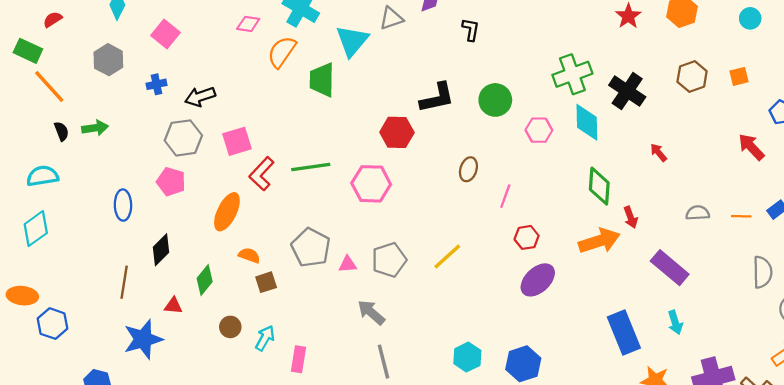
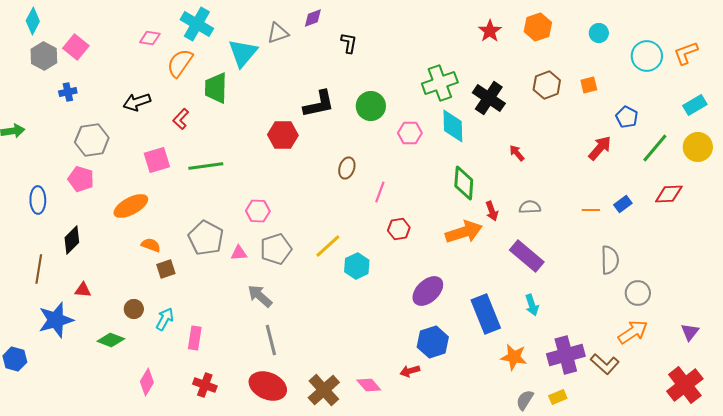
gray hexagon: (108, 60) -> (44, 56), moved
black arrow: (200, 97) -> (137, 102), moved
pink square: (237, 141) -> (157, 160), moved
red arrow: (751, 147) -> (600, 148), turned 84
red L-shape: (262, 174) -> (181, 119), moved, size x0.7
pink hexagon: (371, 184) -> (258, 211), moved, size x0.7
orange ellipse: (227, 212) -> (131, 206), turned 36
gray semicircle: (698, 213) -> (530, 207), moved
green diamond: (205, 280) -> (111, 340), moved, turned 72
purple ellipse: (538, 280) -> (428, 291), moved
cyan hexagon: (467, 357) -> (357, 266), moved
blue hexagon: (523, 364) -> (433, 342), moved

